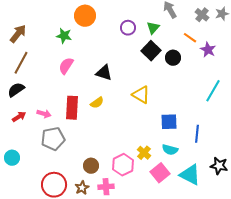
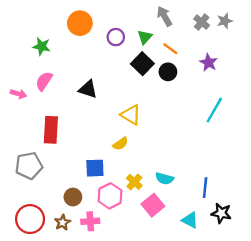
orange circle: (85, 16) -> (80, 23), moved
orange line: (190, 38) -> (170, 49), moved
yellow semicircle: (97, 103) -> (120, 144), moved
pink arrow: (44, 114) -> (18, 94), moved
blue square: (169, 122) -> (95, 168), moved
blue line: (197, 134) -> (205, 188), moved
black star: (219, 166) -> (221, 213), moved
cyan triangle: (190, 175) -> (190, 220), moved, size x0.7

